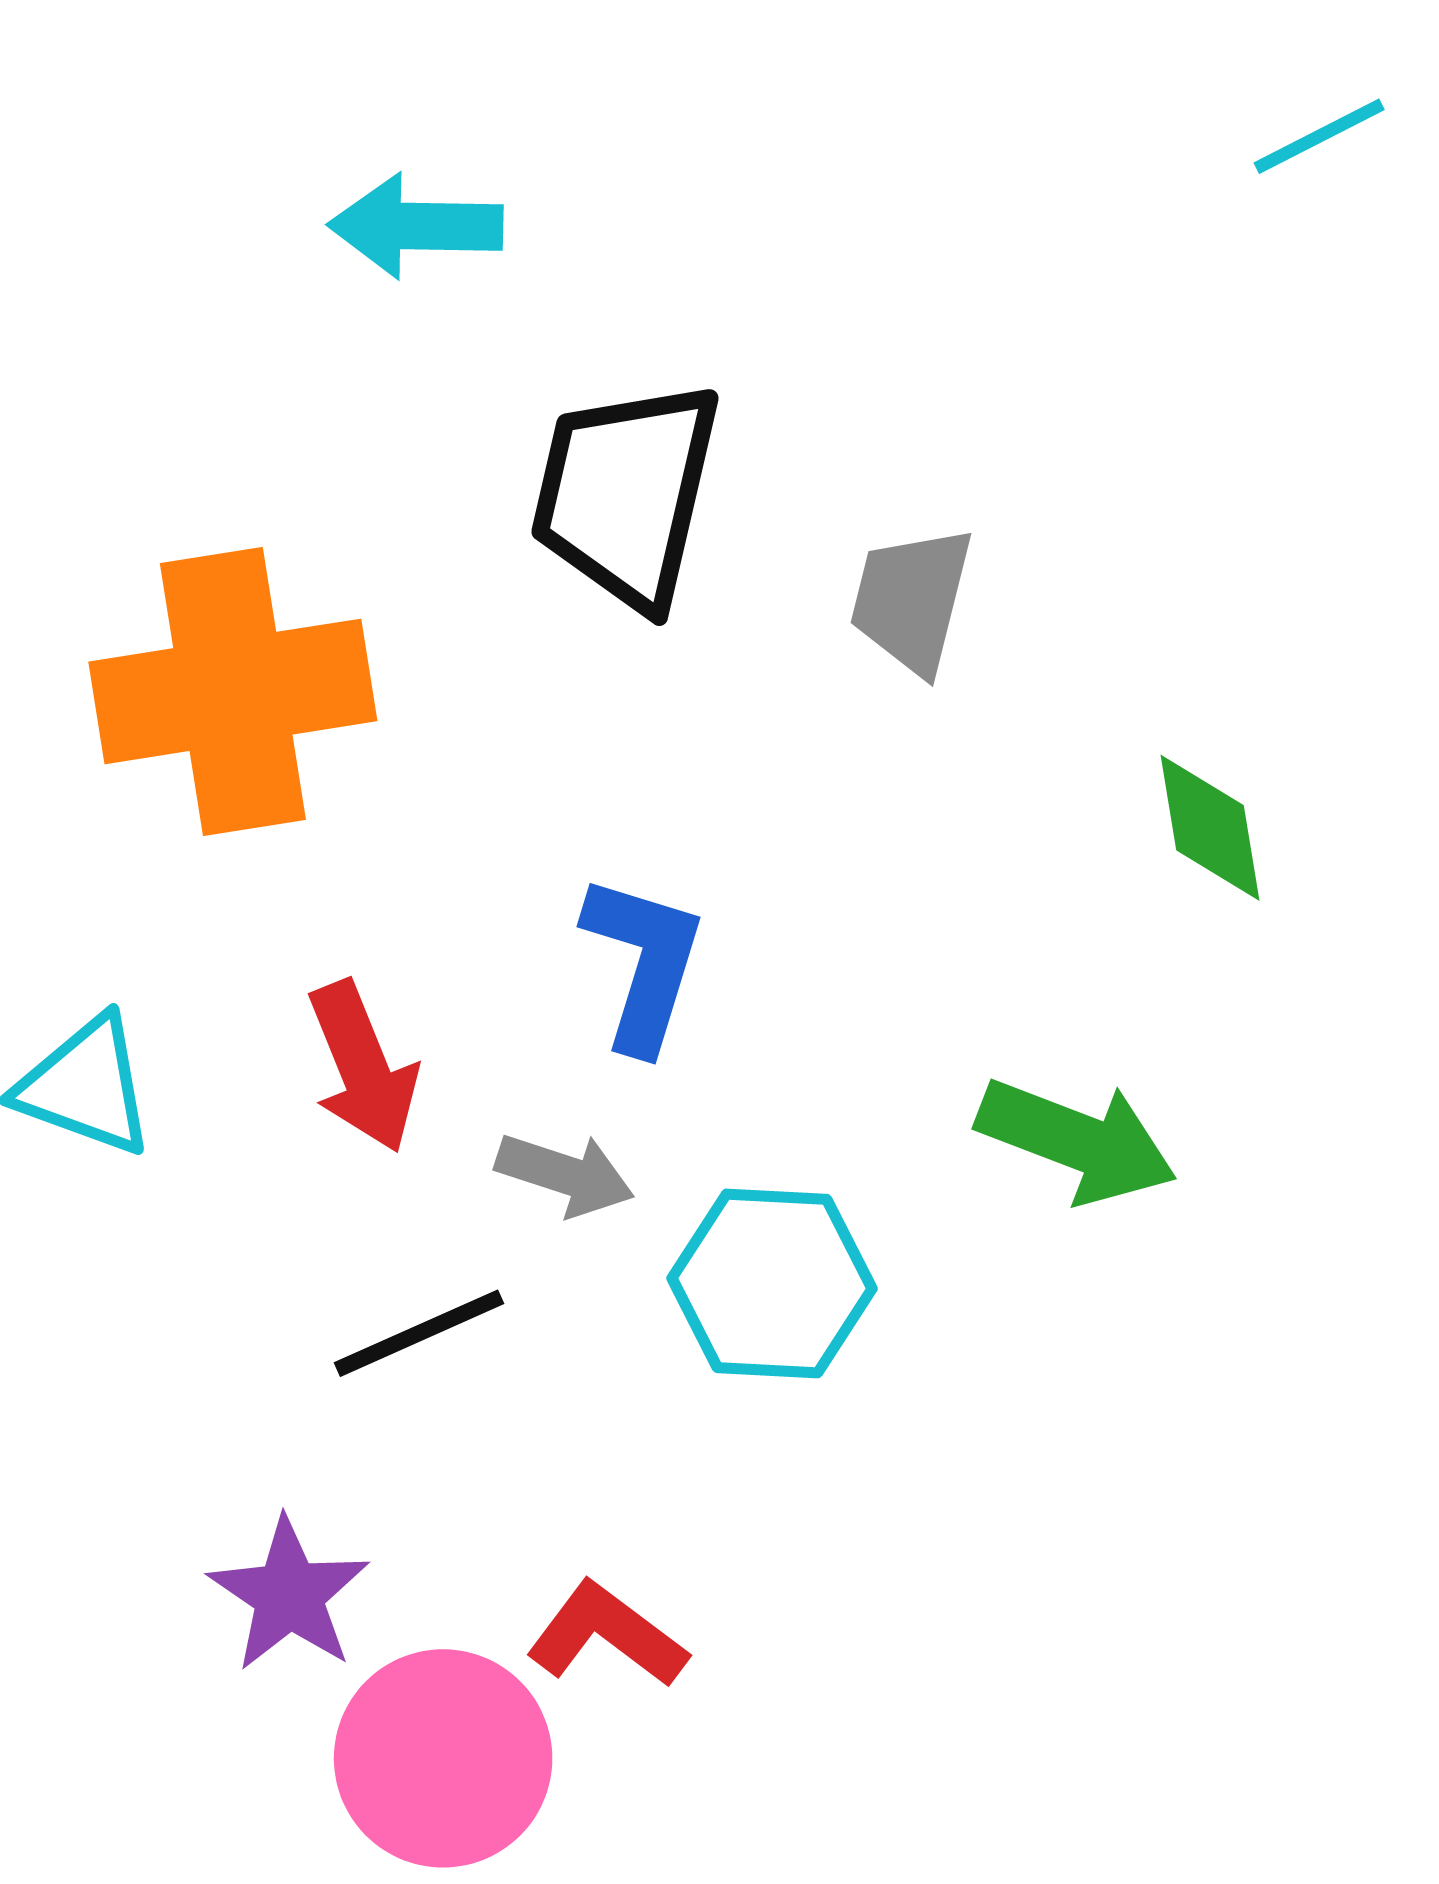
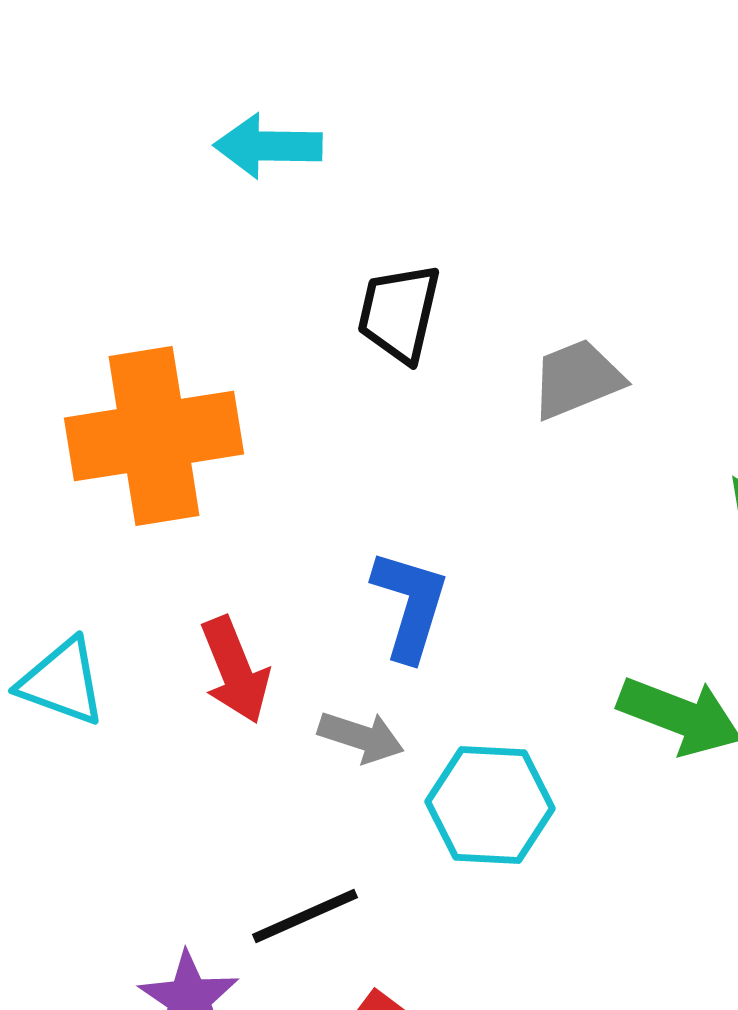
black trapezoid: (626, 494) -> (399, 313), size x0.7
gray trapezoid: (912, 600) -> (577, 379), turned 54
black line: (419, 1333) -> (305, 916), moved

